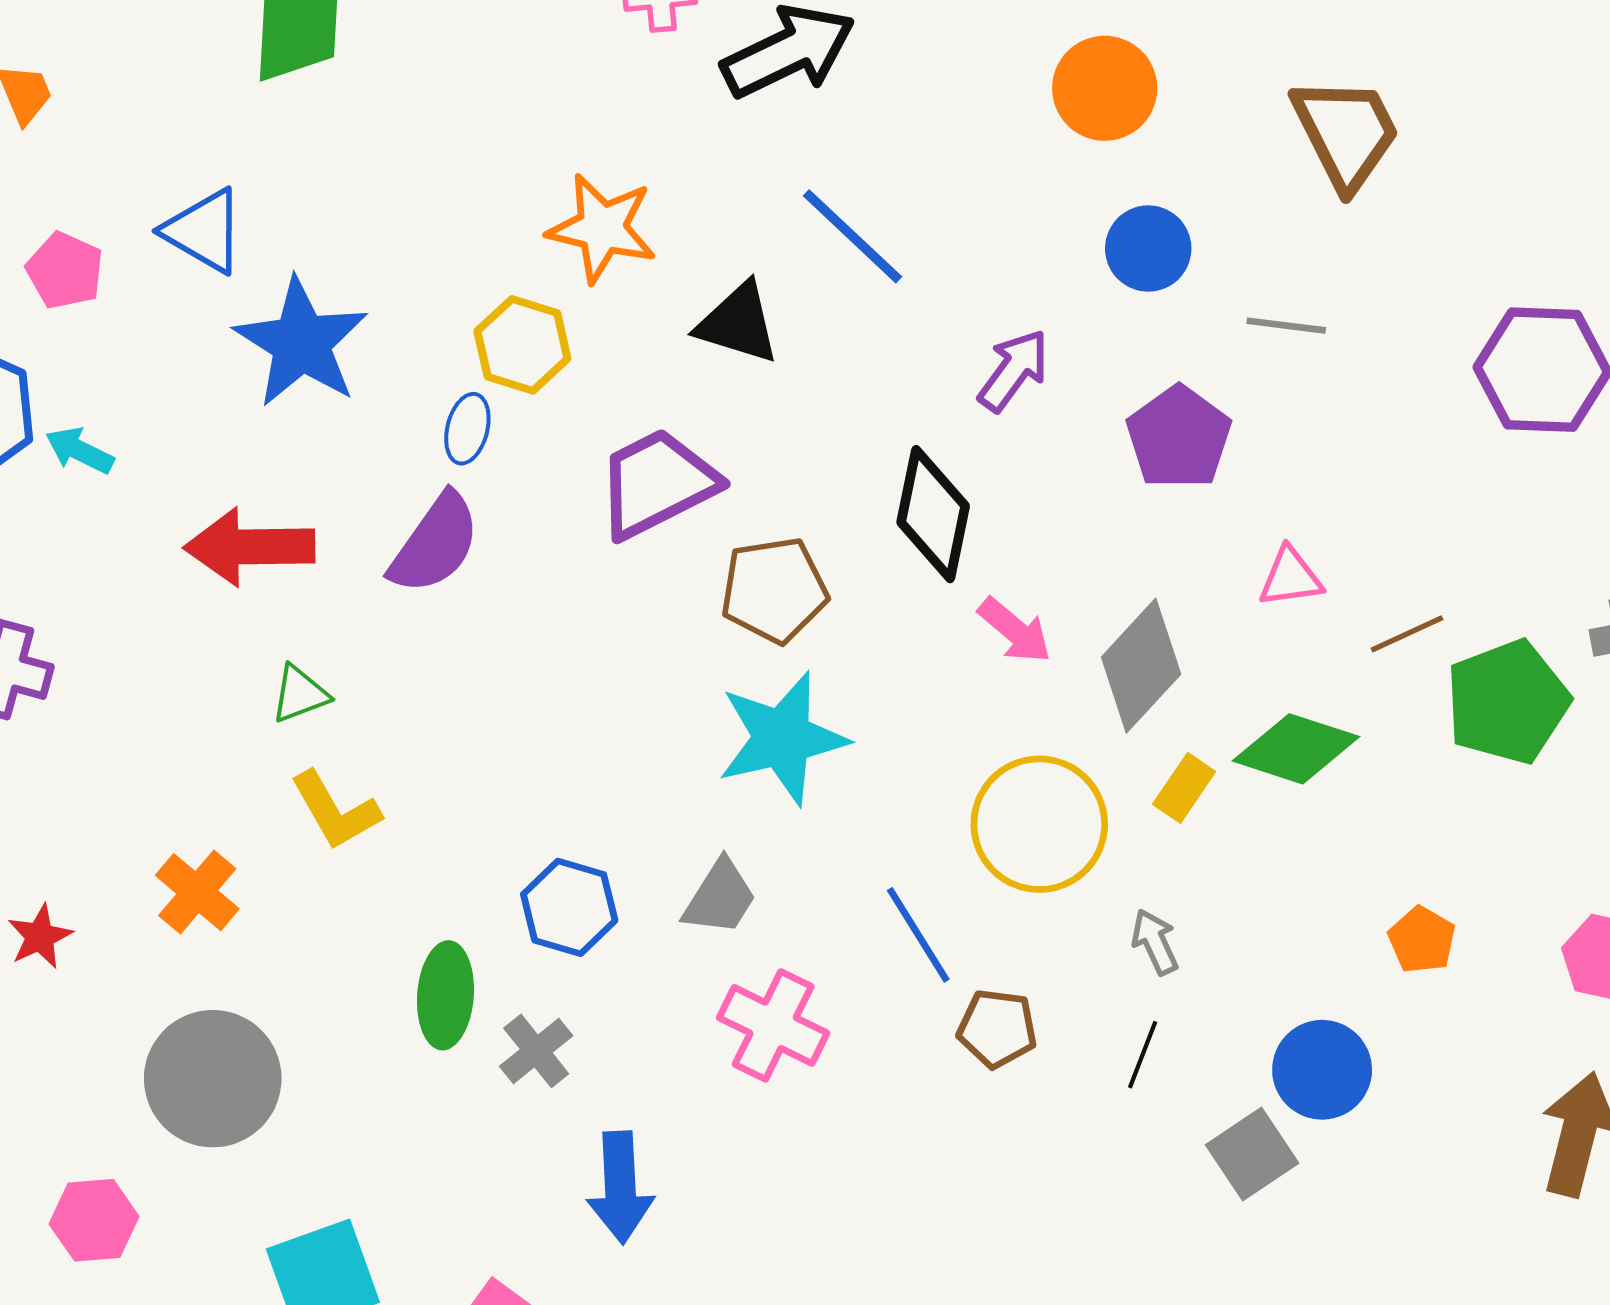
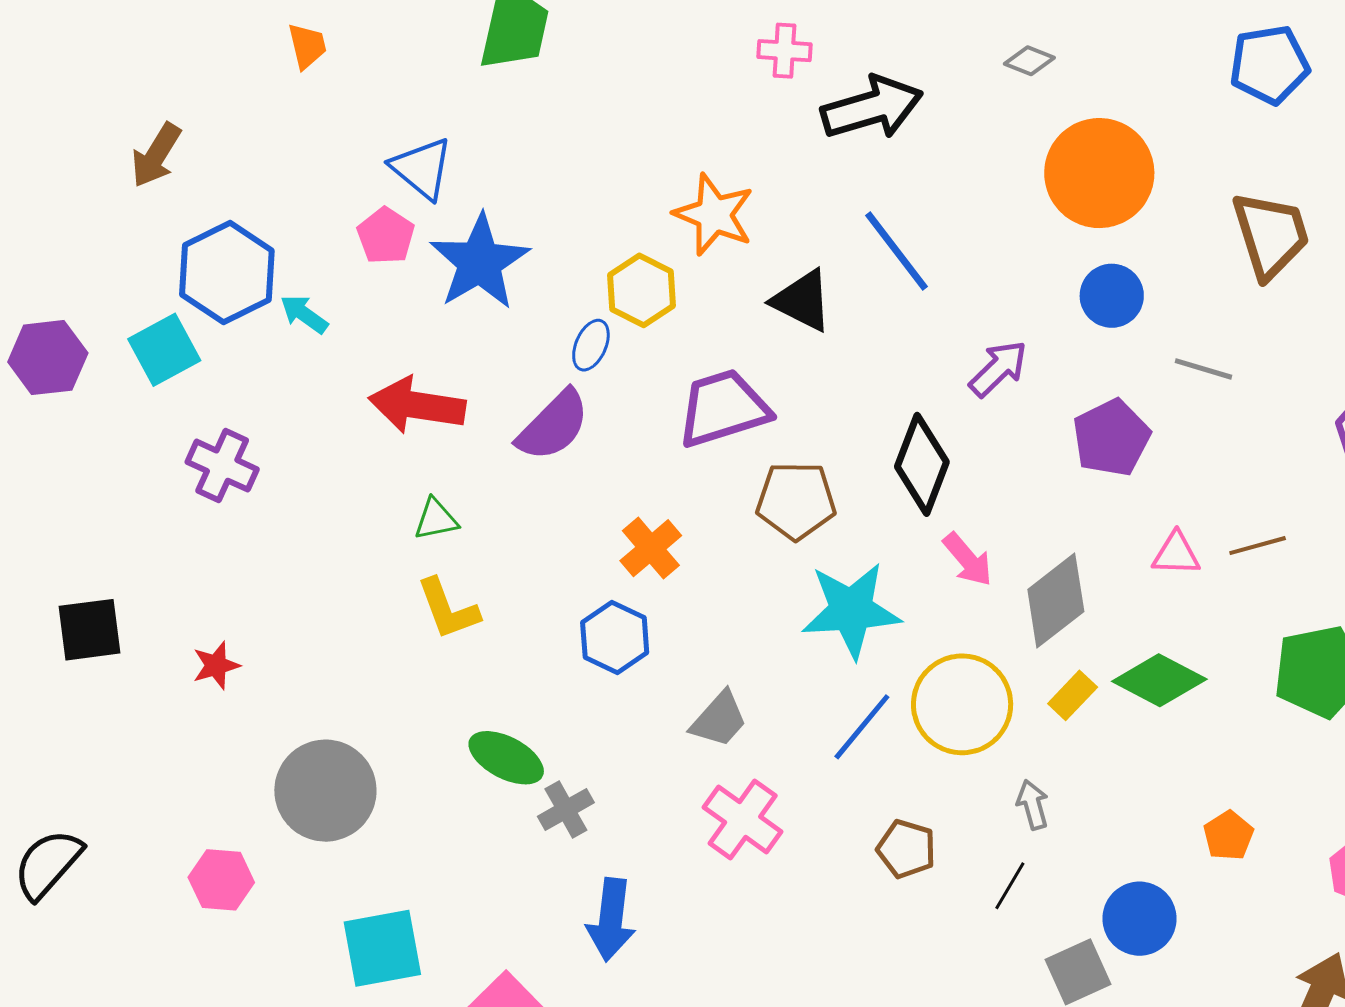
orange circle: (1105, 88) -> (1099, 173), size x1.4
pink pentagon: (65, 271) -> (386, 236), moved
brown line: (1407, 634) -> (1258, 546), moved
cyan star: (782, 738) -> (851, 610), moved
orange cross: (197, 892) -> (651, 548), moved
blue hexagon: (569, 907) -> (615, 638), moved
blue line: (918, 935) -> (862, 727), moved, turned 62
green ellipse: (445, 995) -> (506, 758), turned -76

